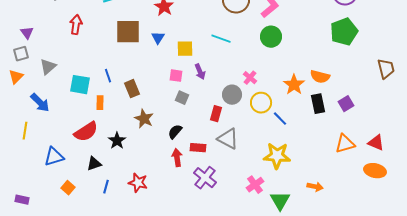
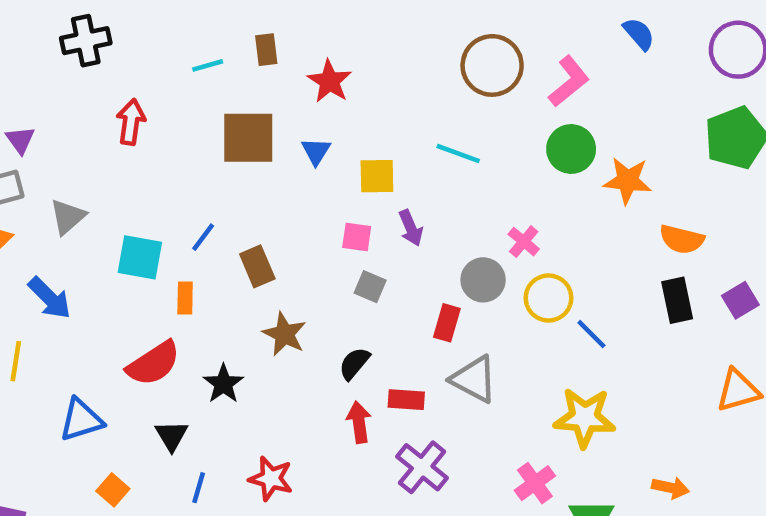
blue line: (108, 76) -> (203, 237), turned 56
orange star: (294, 85) -> (628, 181), moved, turned -30
black triangle: (94, 164) -> (172, 436), turned -42

